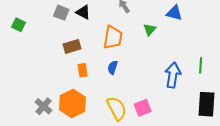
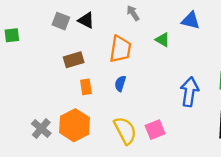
green square: (19, 25) -> (12, 35), turned -32
green triangle: (150, 30) -> (163, 40), turned -40

